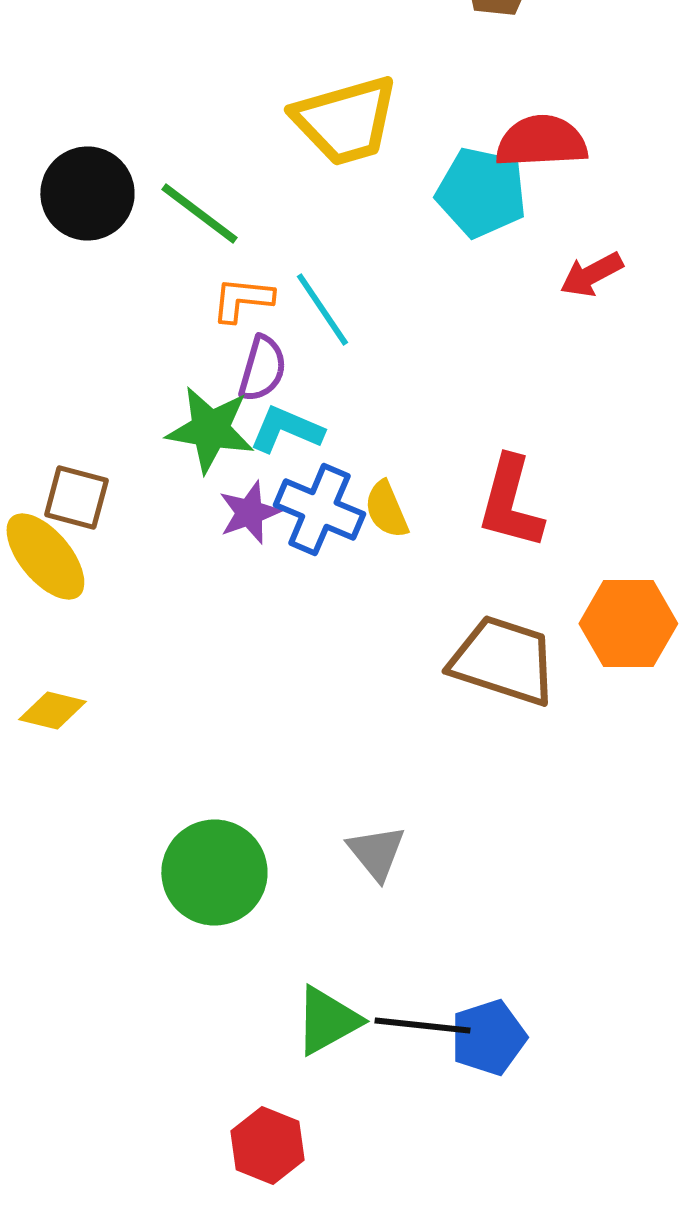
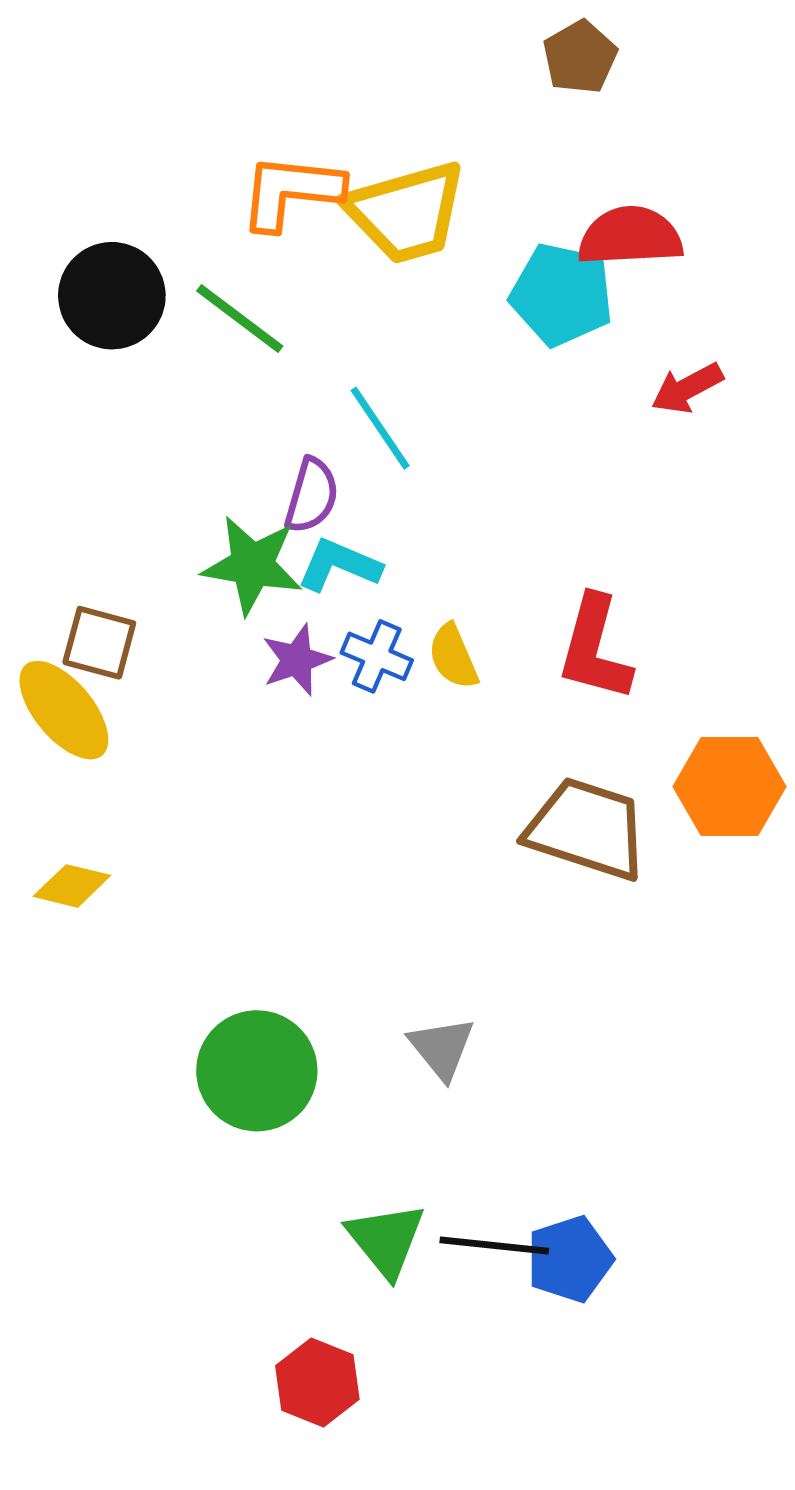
orange L-shape: (242, 300) -> (291, 192), moved, size x1.5
blue cross: (319, 510) -> (377, 656), size x0.7
green triangle: (327, 1020) -> (386, 1240), turned -40

